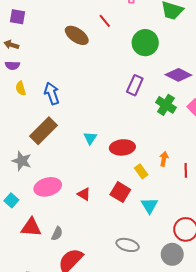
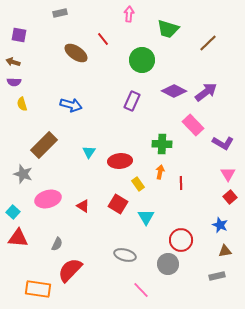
blue arrow: (52, 93) -> (71, 105), moved, turned 125
green cross: (166, 105) -> (162, 144), moved, turned -30
red triangle: (31, 227) -> (18, 238), moved

